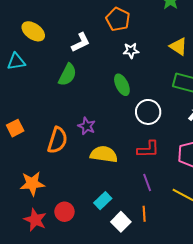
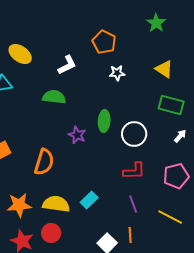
green semicircle: (68, 75) -> (54, 97), turned -110
green ellipse: (122, 85) -> (104, 121), moved, turned 30
purple star: (87, 126) -> (77, 135), moved
yellow semicircle: (104, 154) -> (56, 204), moved
cyan rectangle: (103, 201) -> (89, 200), moved

